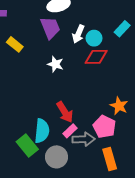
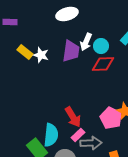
purple trapezoid: (50, 28) -> (71, 51), moved, turned 30
white star: (55, 64) -> (41, 55), moved
pink pentagon: (104, 127) -> (111, 118), moved

